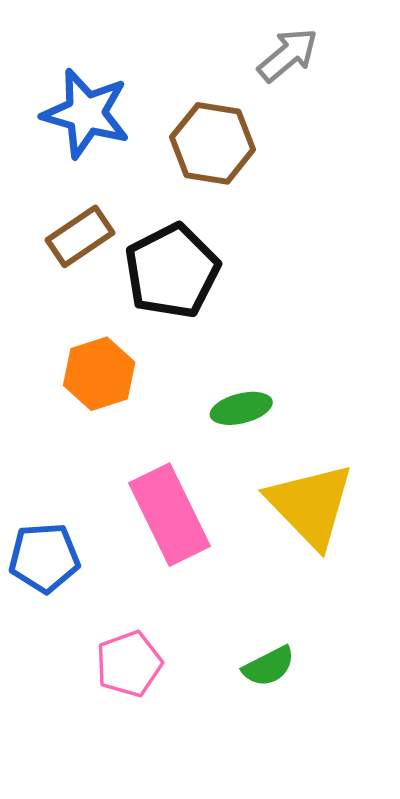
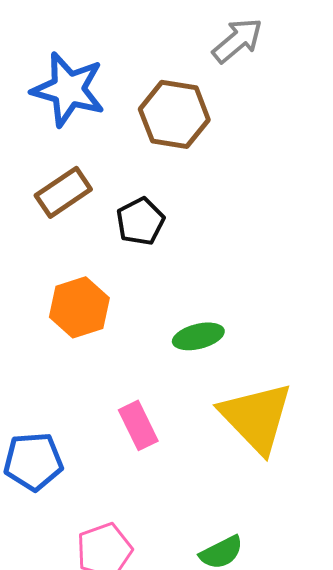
black pentagon: (172, 271) -> (140, 221), size x0.6
pink rectangle: (170, 515) -> (138, 425), size x0.6

